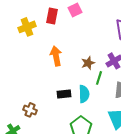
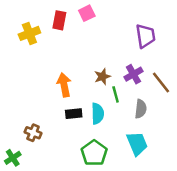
orange arrow: (56, 56) -> (64, 85), moved
green line: (99, 78) -> (116, 94), turned -32

